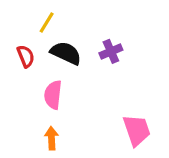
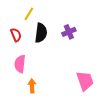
black semicircle: (66, 53) -> (41, 33), turned 72
pink semicircle: (53, 95) -> (20, 64), moved

